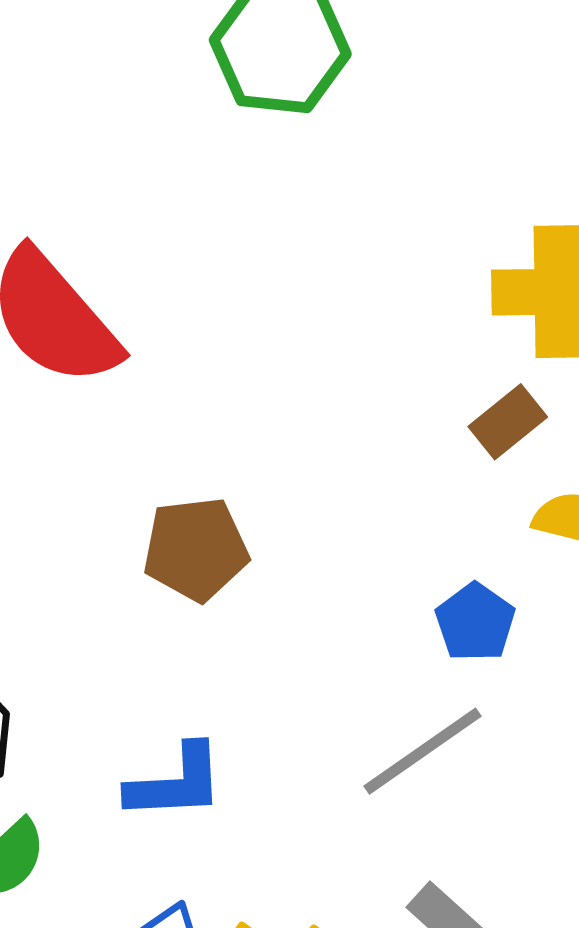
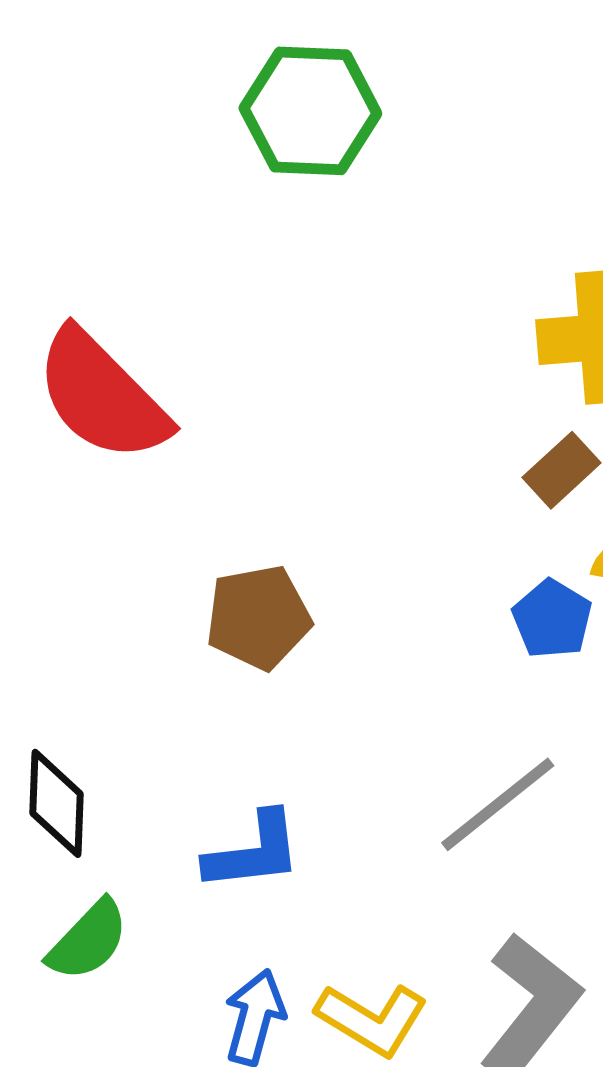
blue pentagon: (475, 622) -> (552, 619), moved

